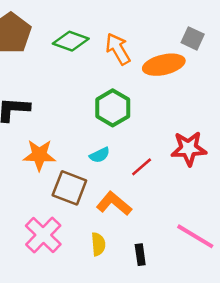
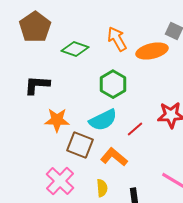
green diamond: (71, 41) -> (75, 49), moved
cyan semicircle: (100, 155) -> (103, 120), size x1.8

